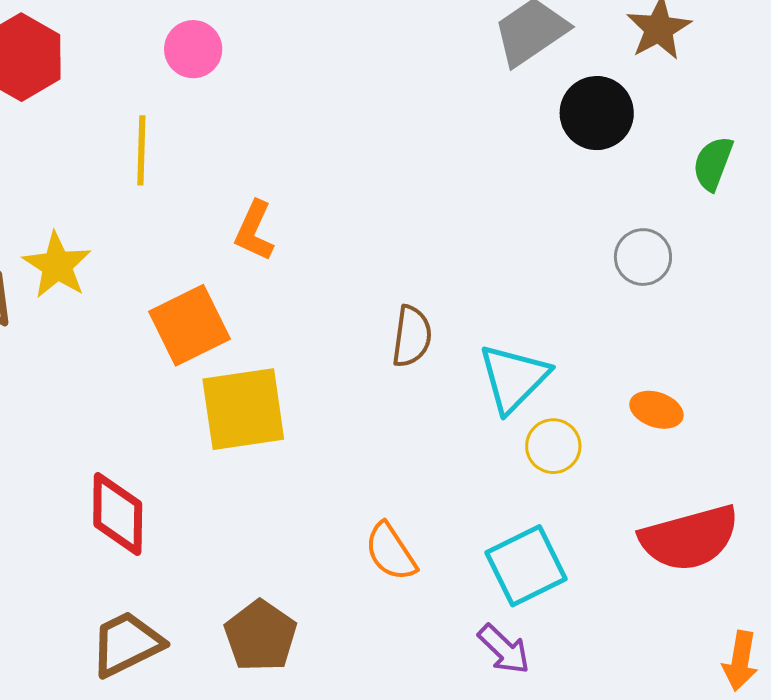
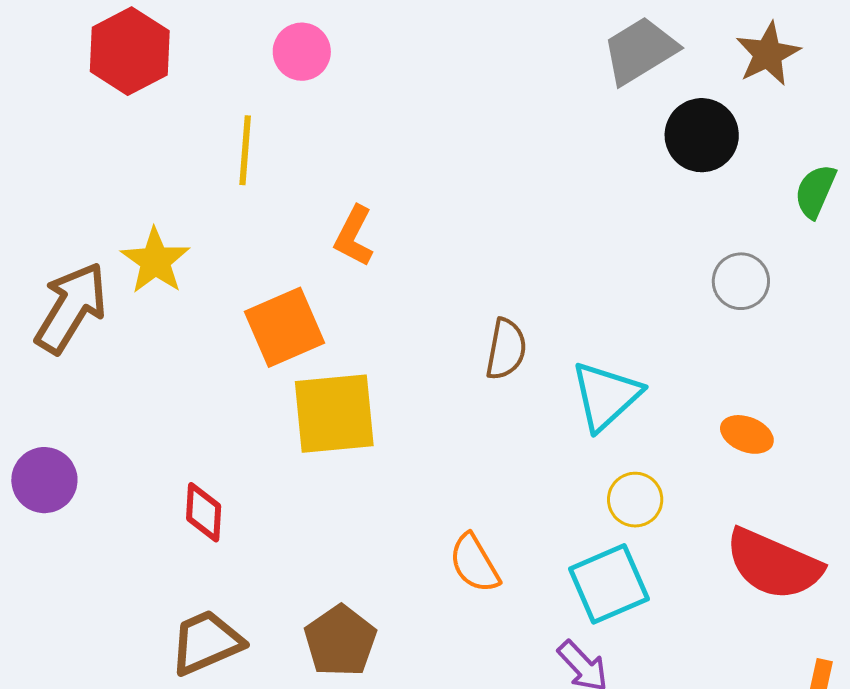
yellow circle: (553, 446) -> (635, 500), moved
red diamond: (118, 514) -> (204, 512), size x0.7
red semicircle: (689, 538) -> (773, 564), turned 36

